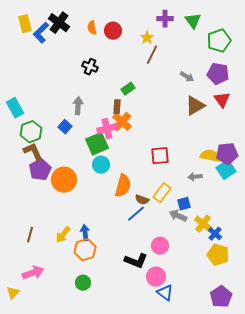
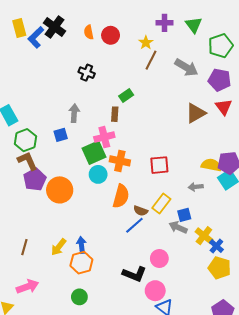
gray arrow: (187, 77) -> (186, 67), moved, size x1.6
orange cross: (122, 122) -> (120, 161), moved, turned -30
blue square: (65, 127) -> (61, 135), turned 32

